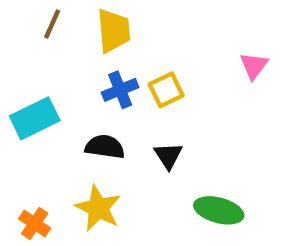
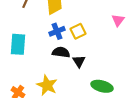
cyan rectangle: (35, 118) -> (18, 44), turned -60
black semicircle: (105, 147) -> (61, 52), moved

